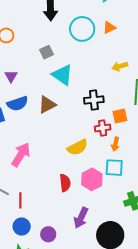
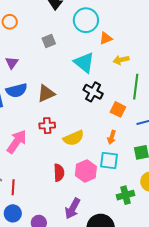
orange triangle: (109, 28) -> (106, 38), moved
cyan triangle: (62, 75) -> (84, 63), moved
black cross: (94, 100) -> (93, 92), turned 30
orange square: (120, 116) -> (118, 109), turned 35
red cross: (103, 128) -> (47, 126), moved

